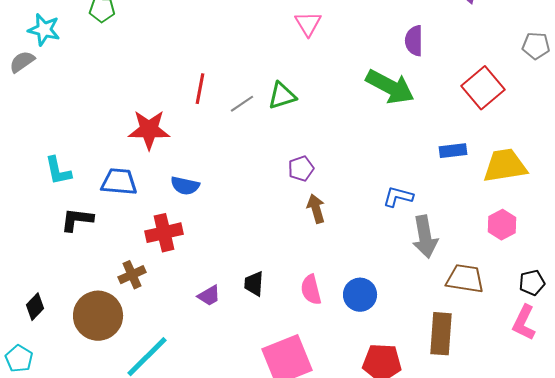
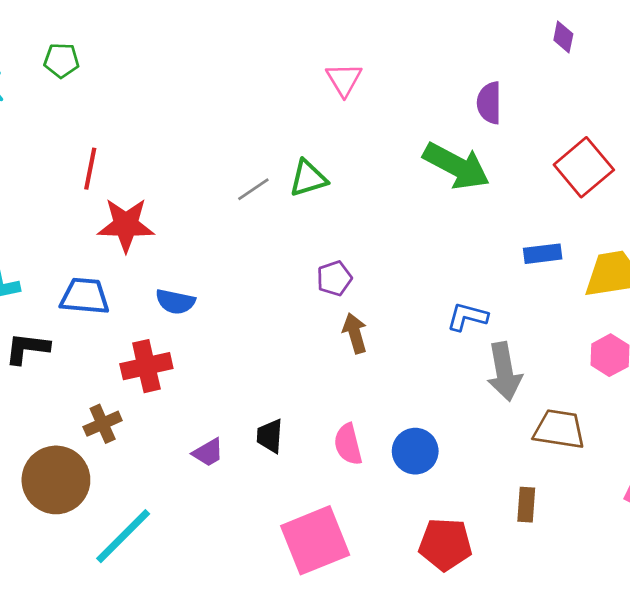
red line: (200, 89) -> (90, 169), moved
brown rectangle: (441, 334) -> (526, 505), size x0.6

